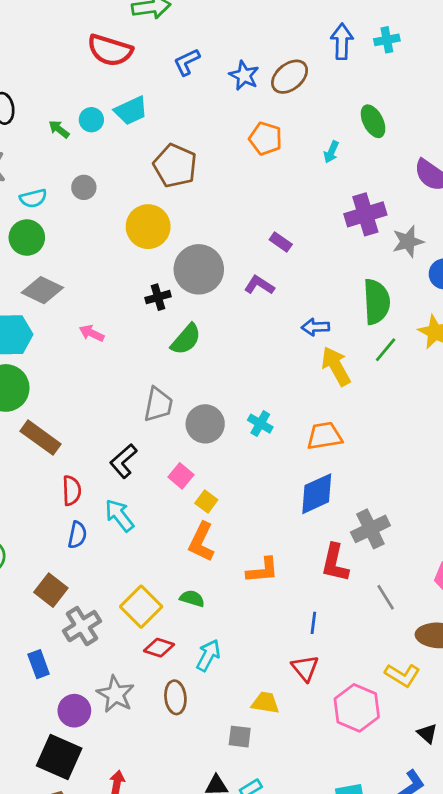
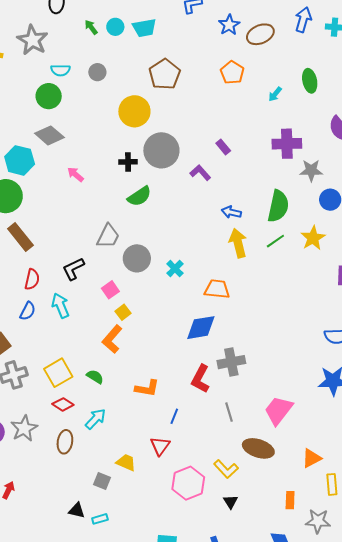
orange L-shape: (263, 570) -> (147, 388), moved
black triangle: (427, 733) -> (231, 502), moved

